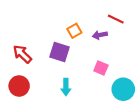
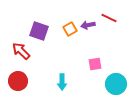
purple arrow: (100, 35) -> (88, 25), moved
purple square: (59, 52) -> (39, 31), moved
pink square: (101, 68) -> (95, 64), turned -32

